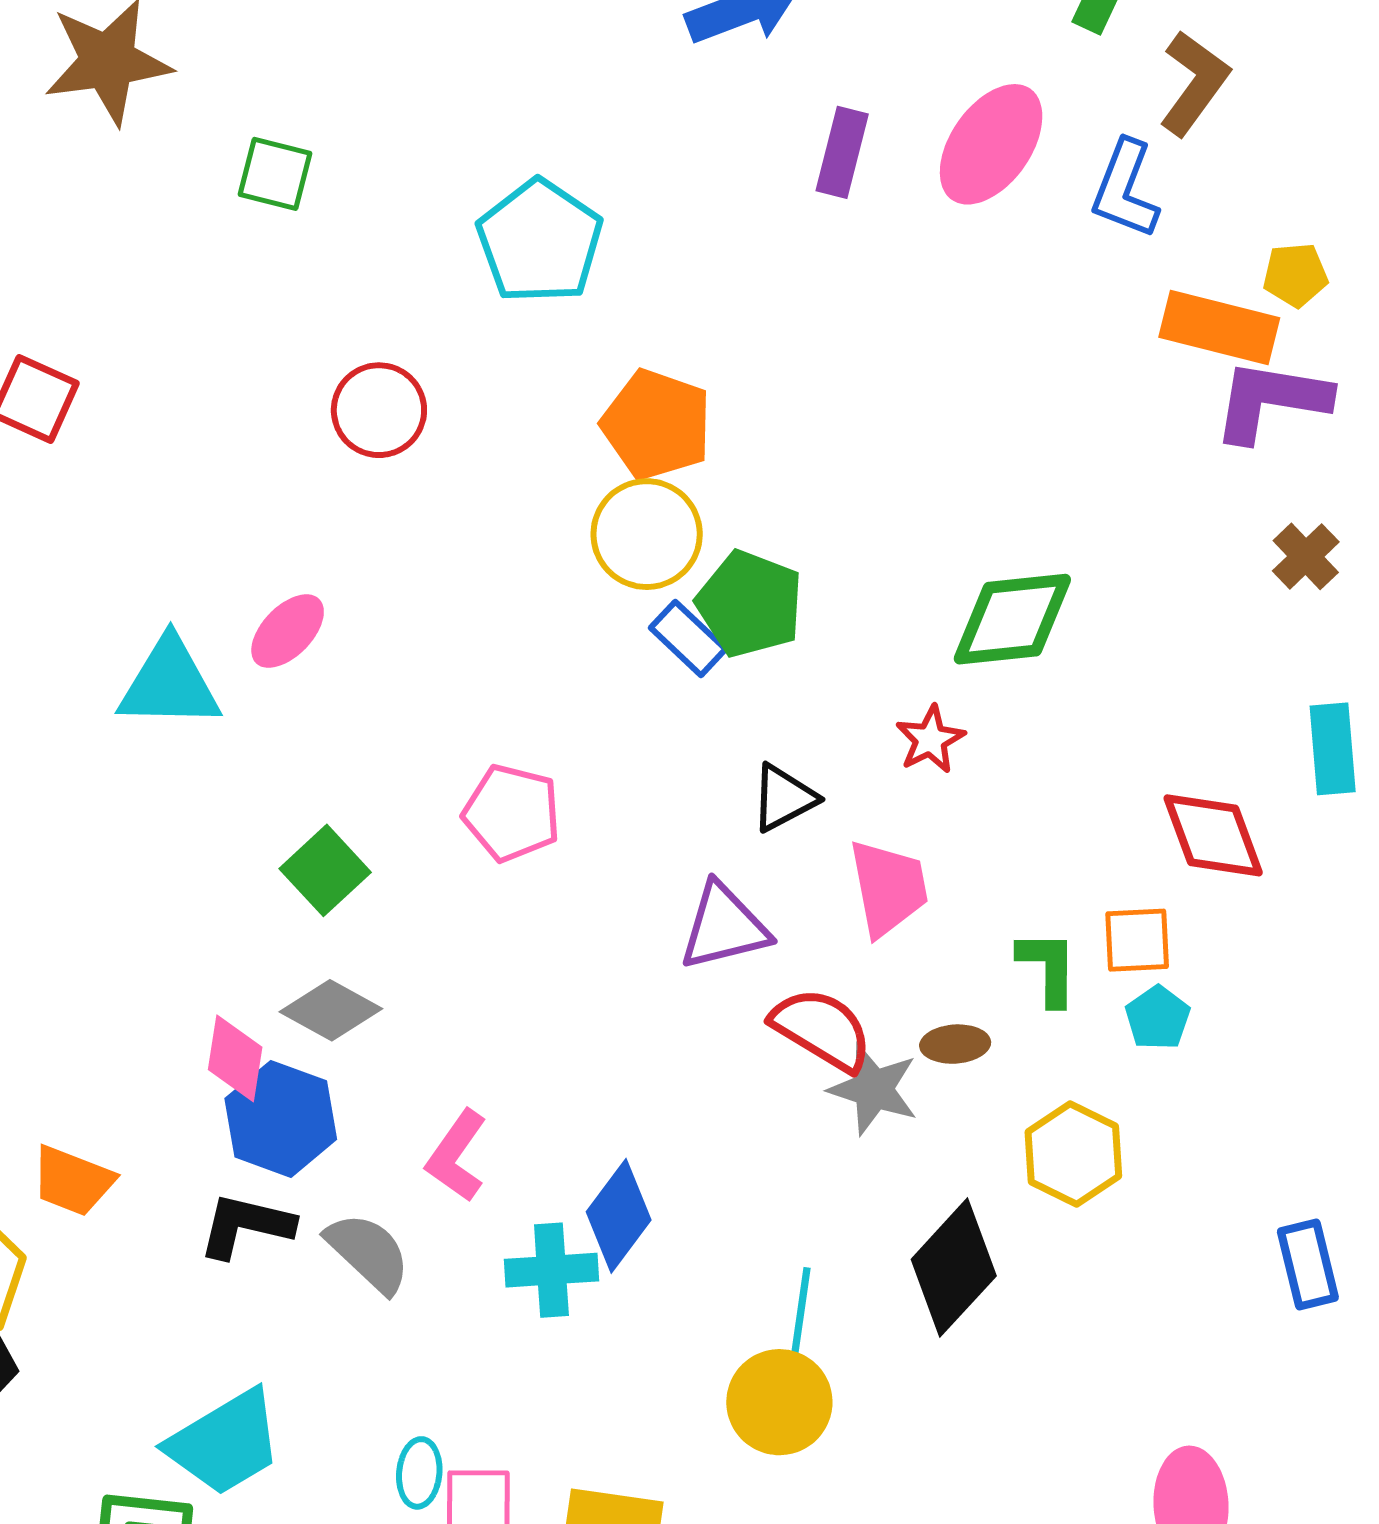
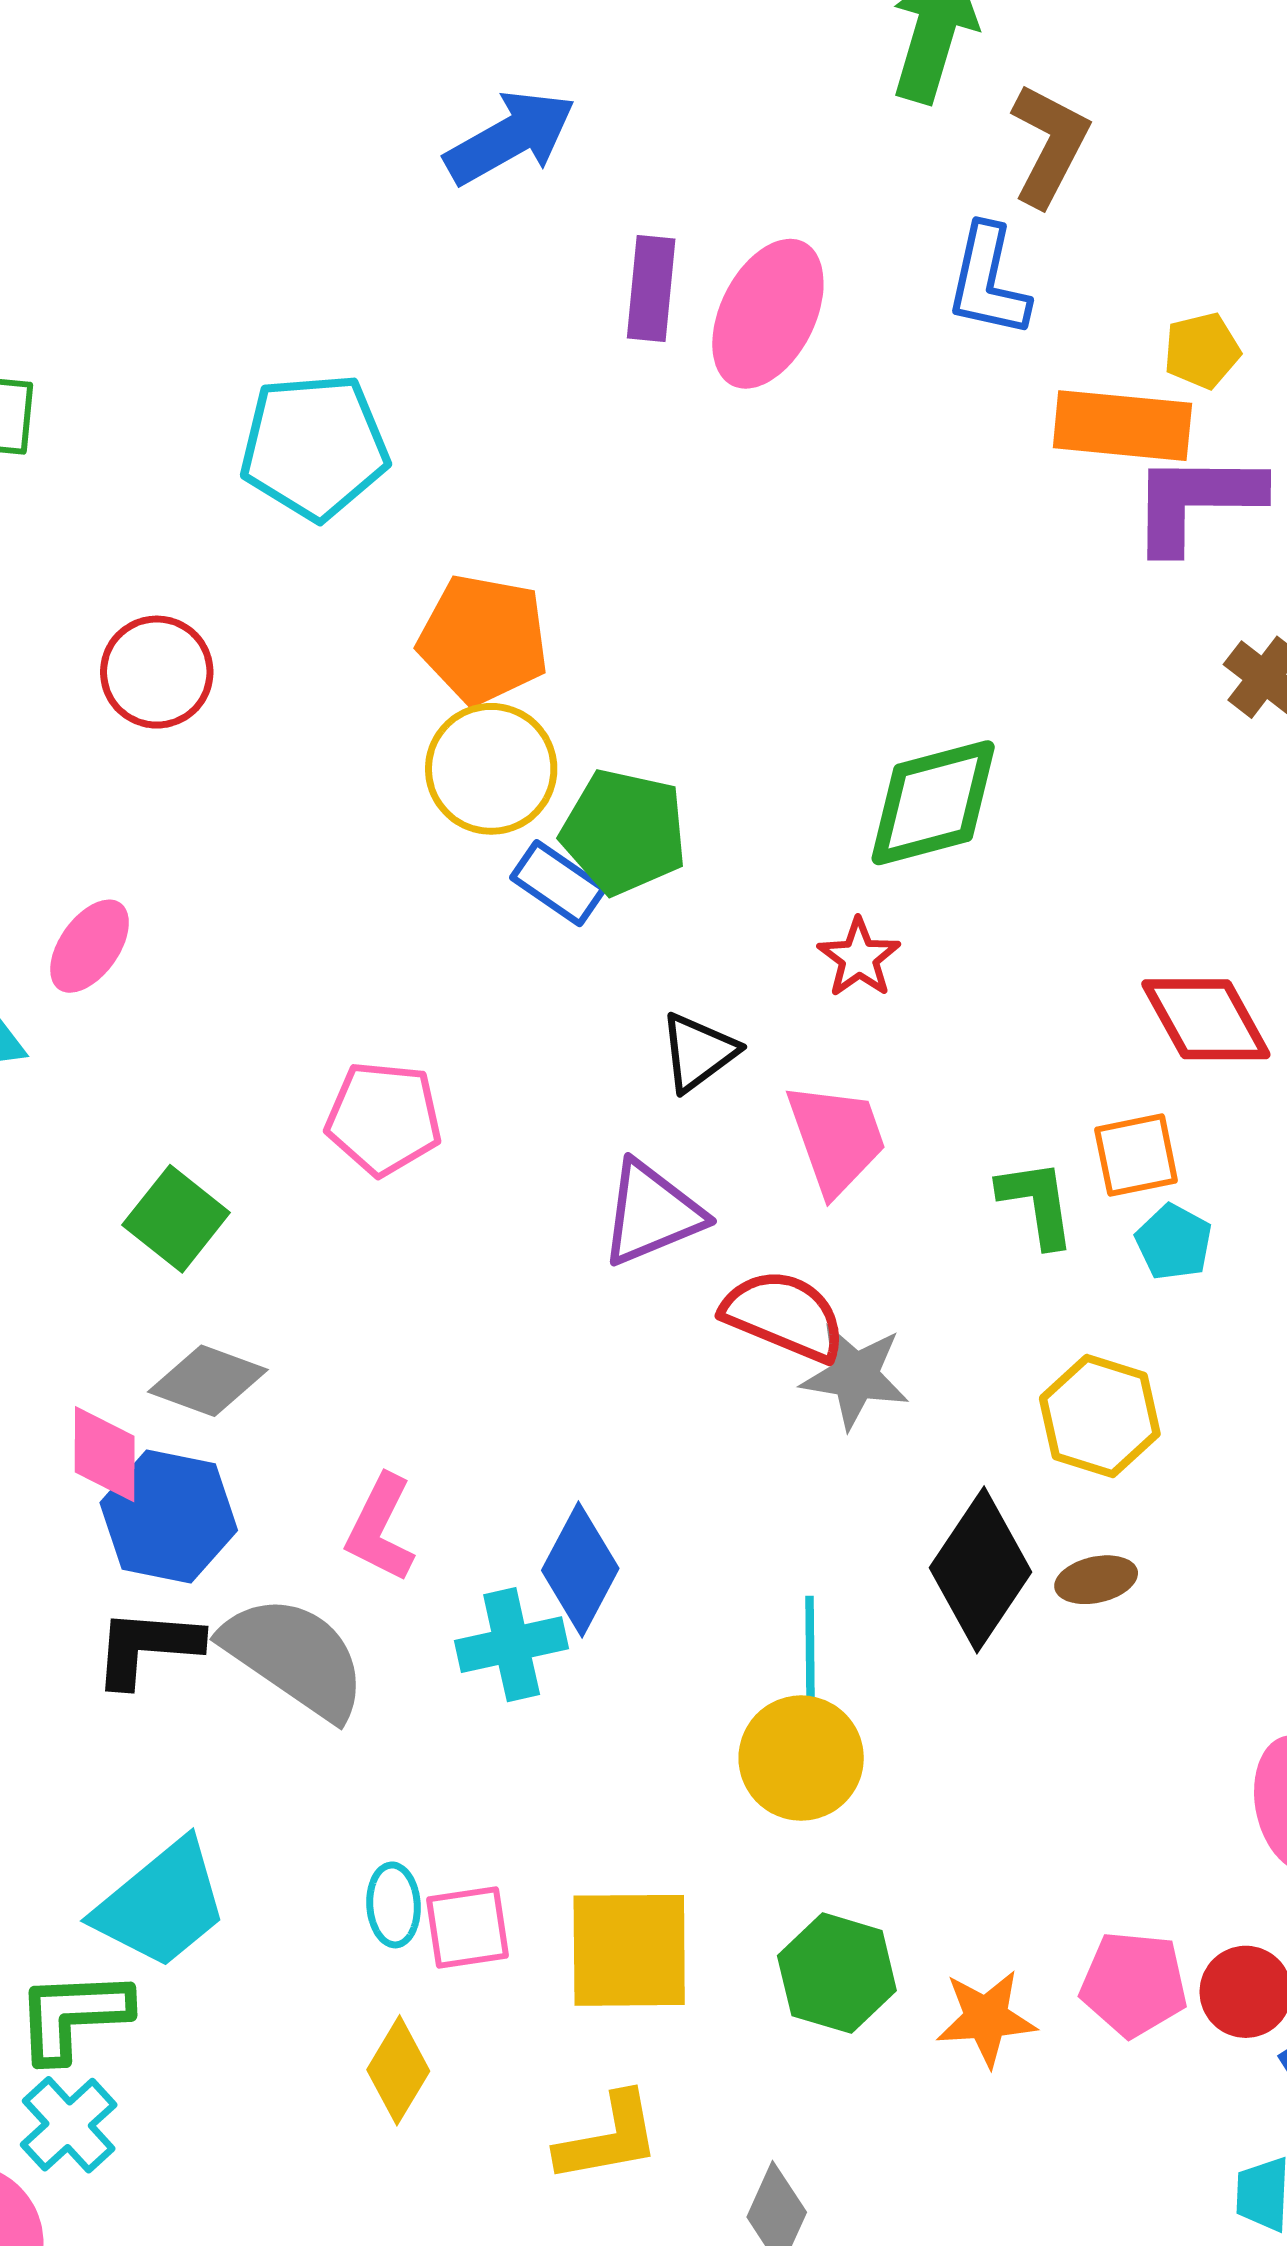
pink ellipse: (991, 144) -> (768, 314), moved
cyan pentagon: (540, 241) -> (314, 447), turned -30
brown ellipse: (955, 1044) -> (1096, 1580), moved
gray semicircle: (368, 1253) -> (295, 1657), size x1.4

